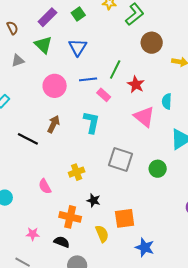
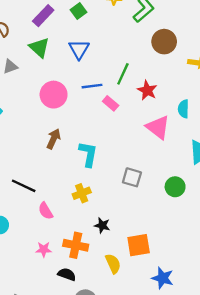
cyan L-shape: (91, 122) -> (88, 154), moved
black line: (28, 139) -> (24, 186), moved
gray square: (120, 159) -> (132, 177), size x0.7
pink star: (33, 234) -> (44, 249), moved

